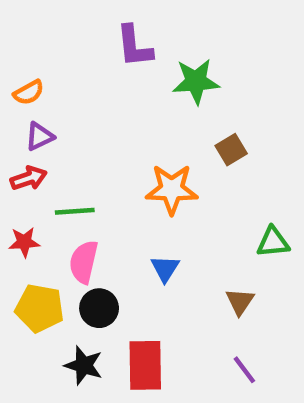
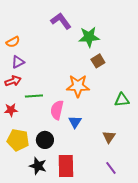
purple L-shape: (134, 46) -> (61, 21), turned 150
brown square: (231, 150) -> (98, 61), moved
green triangle: (273, 242) -> (122, 100), moved
pink semicircle: (84, 262) -> (57, 110), moved

